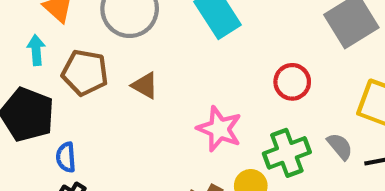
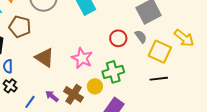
brown triangle: (145, 85) -> (45, 58), moved, size x1.5
gray semicircle: (340, 146) -> (141, 37), moved

